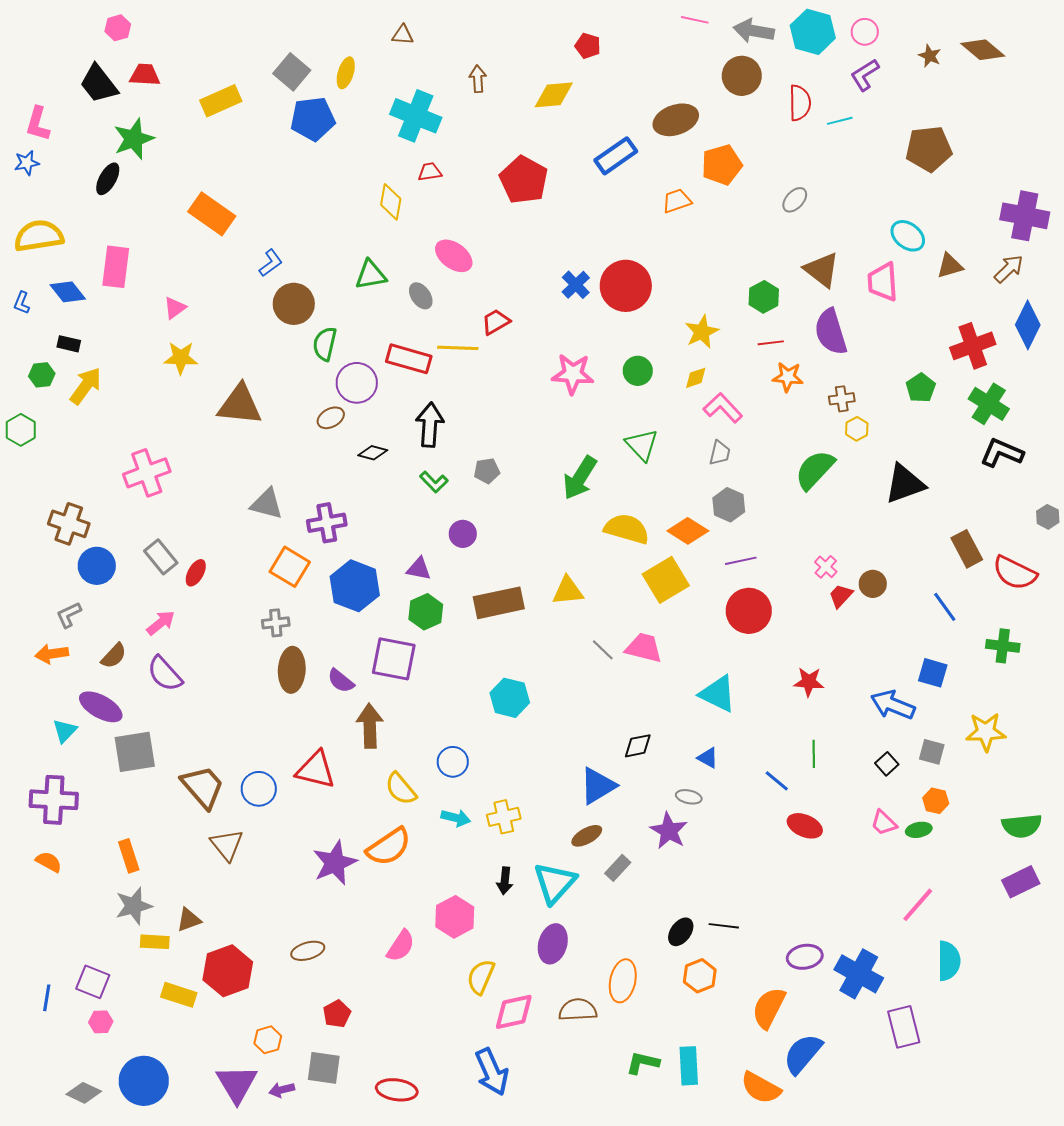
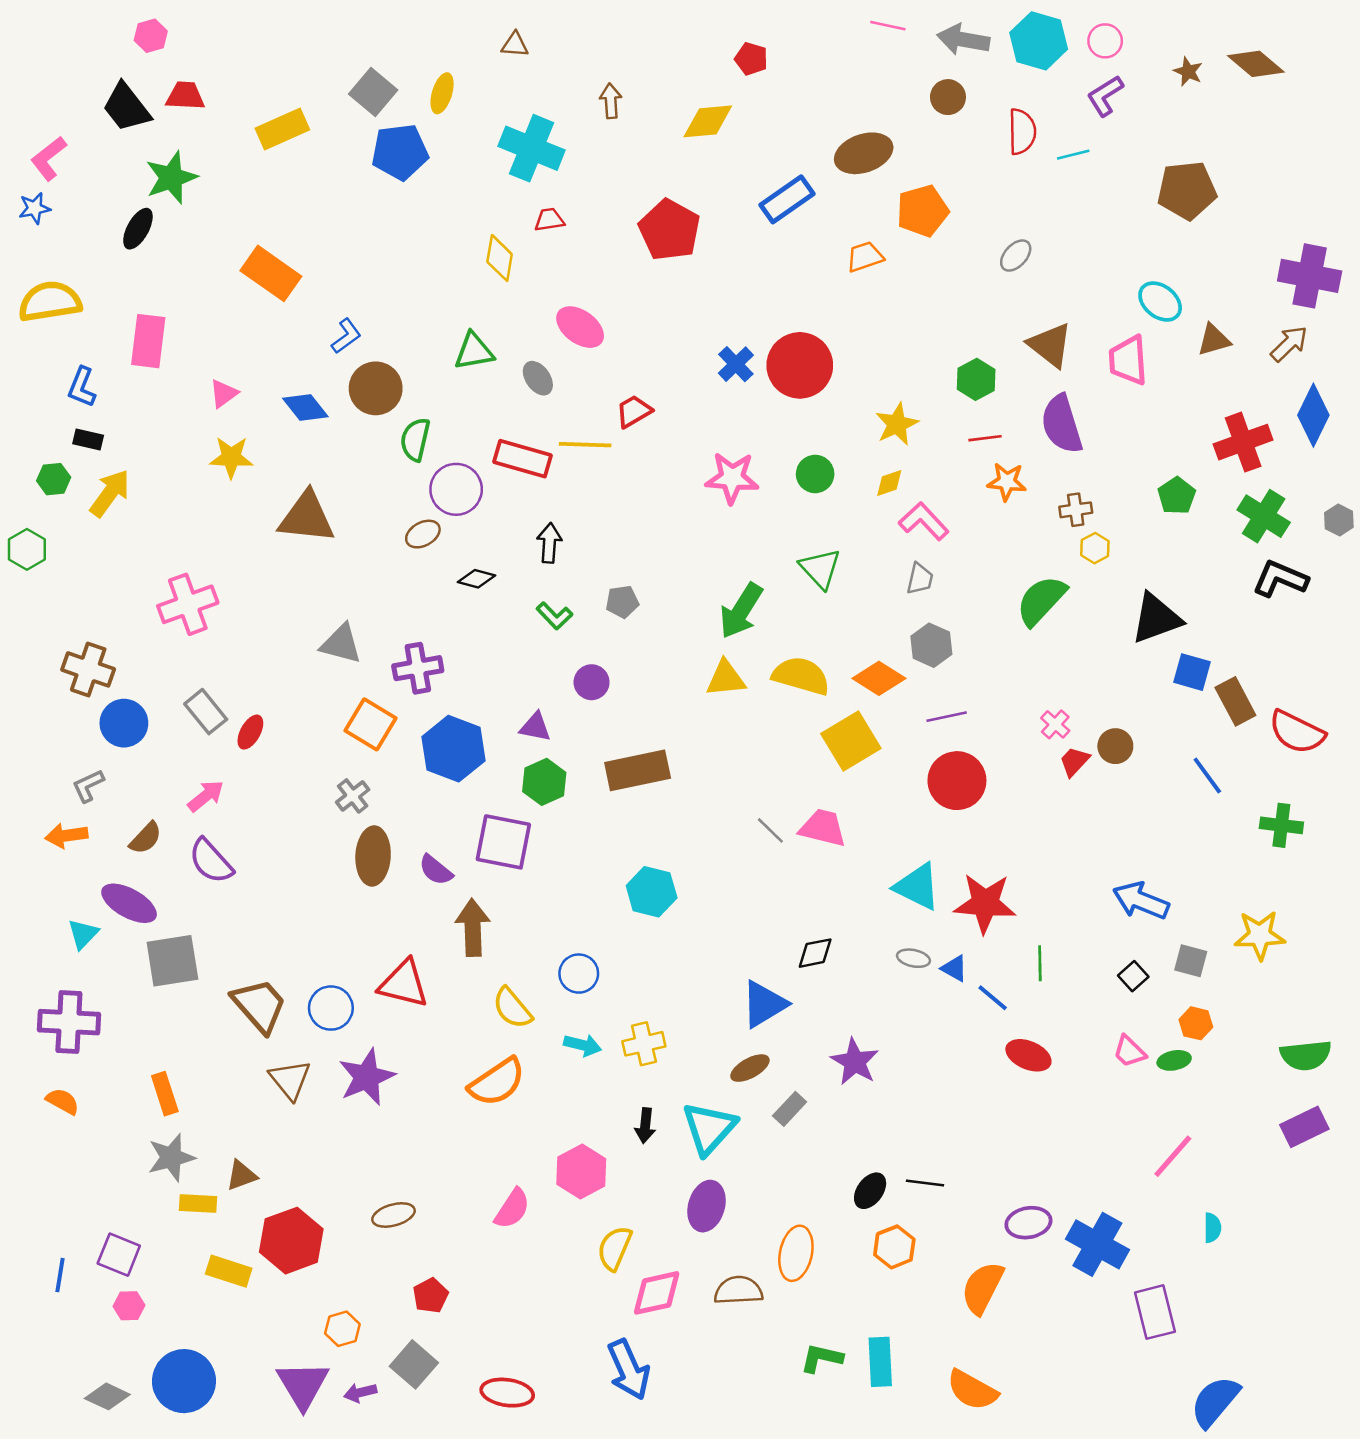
brown circle: (742, 76) -> (948, 97), size x0.7
pink L-shape: (38, 124) -> (49, 158), turned 36
blue diamond: (68, 292) -> (305, 408), moved
blue L-shape: (22, 303) -> (82, 387), moved, size x1.4
black arrow: (430, 425) -> (549, 543), size x0.7
gray hexagon: (1048, 517) -> (1339, 520), moved
yellow triangle: (568, 591) -> (726, 678), moved
gray cross: (276, 623) -> (353, 796), turned -32
blue square: (933, 673) -> (1192, 672), moved
red star: (809, 682) -> (985, 903), moved, size x1.6
blue triangle: (708, 758) -> (954, 968), moved
gray ellipse: (689, 797) -> (913, 958), moved
purple star: (335, 863) -> (367, 1077), moved
cyan semicircle: (949, 961) -> (1212, 1228), size x0.6
blue semicircle: (803, 1054) -> (1215, 1402), moved
gray square: (324, 1068) -> (414, 1364), turned 33

